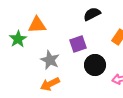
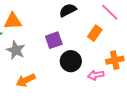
gray star: (50, 60) -> (16, 50), moved

